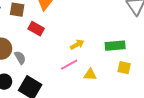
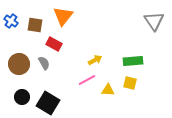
gray semicircle: (20, 58) -> (44, 63), moved
yellow square: (124, 68) -> (130, 83), moved

